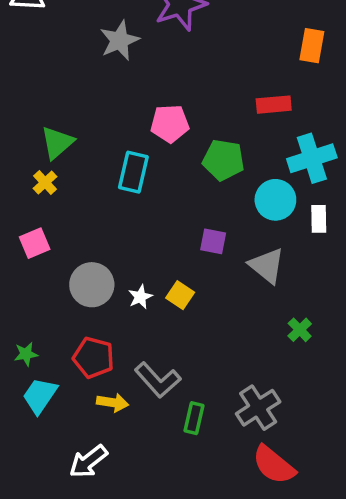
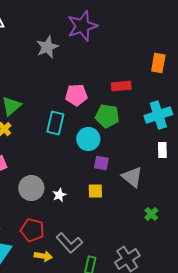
orange rectangle: (312, 46) -> (158, 63), moved
red rectangle: (274, 105) -> (121, 86), moved
cyan circle: (275, 200) -> (88, 139), moved
yellow square: (180, 295) -> (95, 191), moved, turned -35

